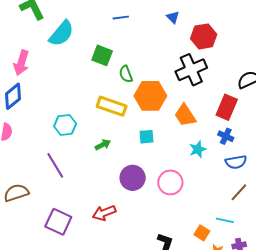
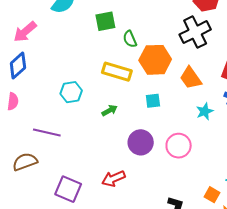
green square: (102, 55) -> (105, 21), turned -30
pink arrow: (21, 63) -> (25, 32), turned 35
purple line: (55, 165) -> (47, 132), moved, turned -44

